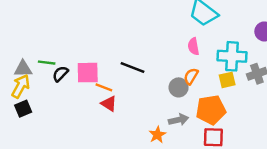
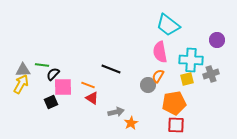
pink semicircle: (193, 46) -> (160, 52), size x1.5
pink square: (88, 73) -> (63, 87), moved
black square: (23, 109) -> (51, 102), moved
gray arrow: (179, 120) -> (116, 112), moved

